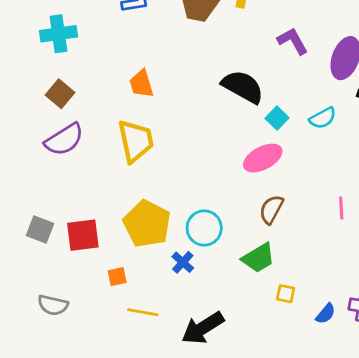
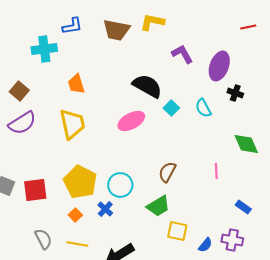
cyan cross: (59, 34) -> (44, 49), moved
cyan semicircle: (323, 118) -> (203, 108), turned 90
pink ellipse: (263, 158) -> (131, 121), moved
orange square: (117, 277) -> (75, 215), moved, turned -32
yellow square: (286, 294) -> (177, 231), size x1.5
gray semicircle: (53, 305) -> (43, 239), moved, turned -130

